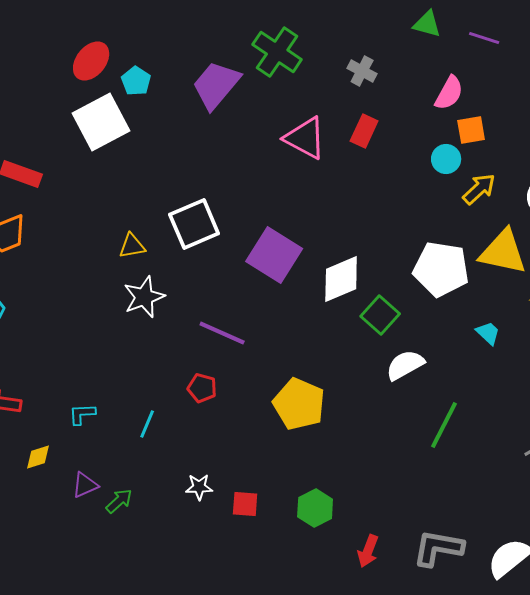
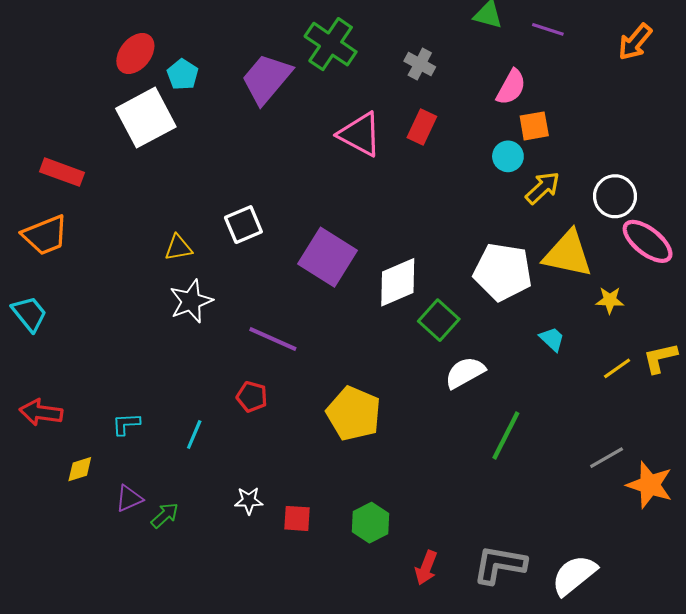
white square: (194, 224) -> (243, 225), size x0.7

